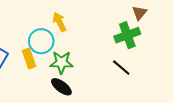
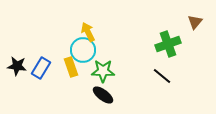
brown triangle: (139, 13) -> (195, 22), moved
yellow arrow: (59, 22) -> (88, 32), moved

